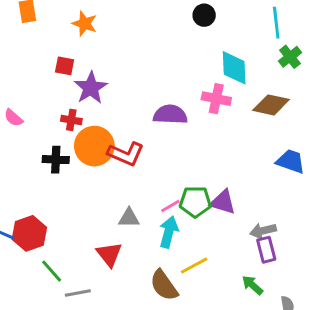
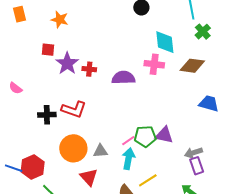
red cross: (71, 120) -> (89, 69), moved
orange circle: (94, 146) -> (73, 148), moved
red L-shape: (126, 154) -> (74, 109), moved

